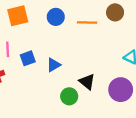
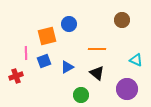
orange square: (18, 16) -> (47, 36), moved
orange line: (87, 22) -> (97, 49), moved
black triangle: (87, 82) -> (97, 73), moved

